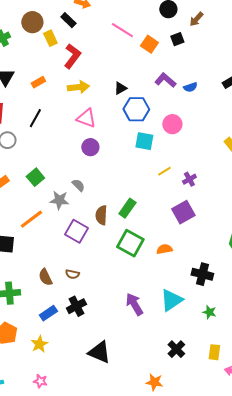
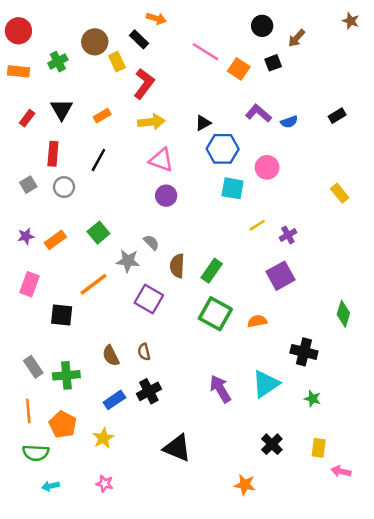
brown semicircle: (101, 215) -> (177, 266), moved
brown semicircle: (72, 274) -> (144, 352), turned 64

